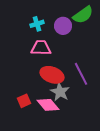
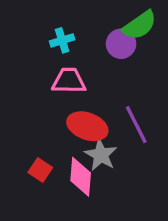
purple circle: (63, 26) -> (121, 44), moved
red square: (24, 101) -> (40, 170), turned -32
pink diamond: (48, 105) -> (81, 177), turned 45

